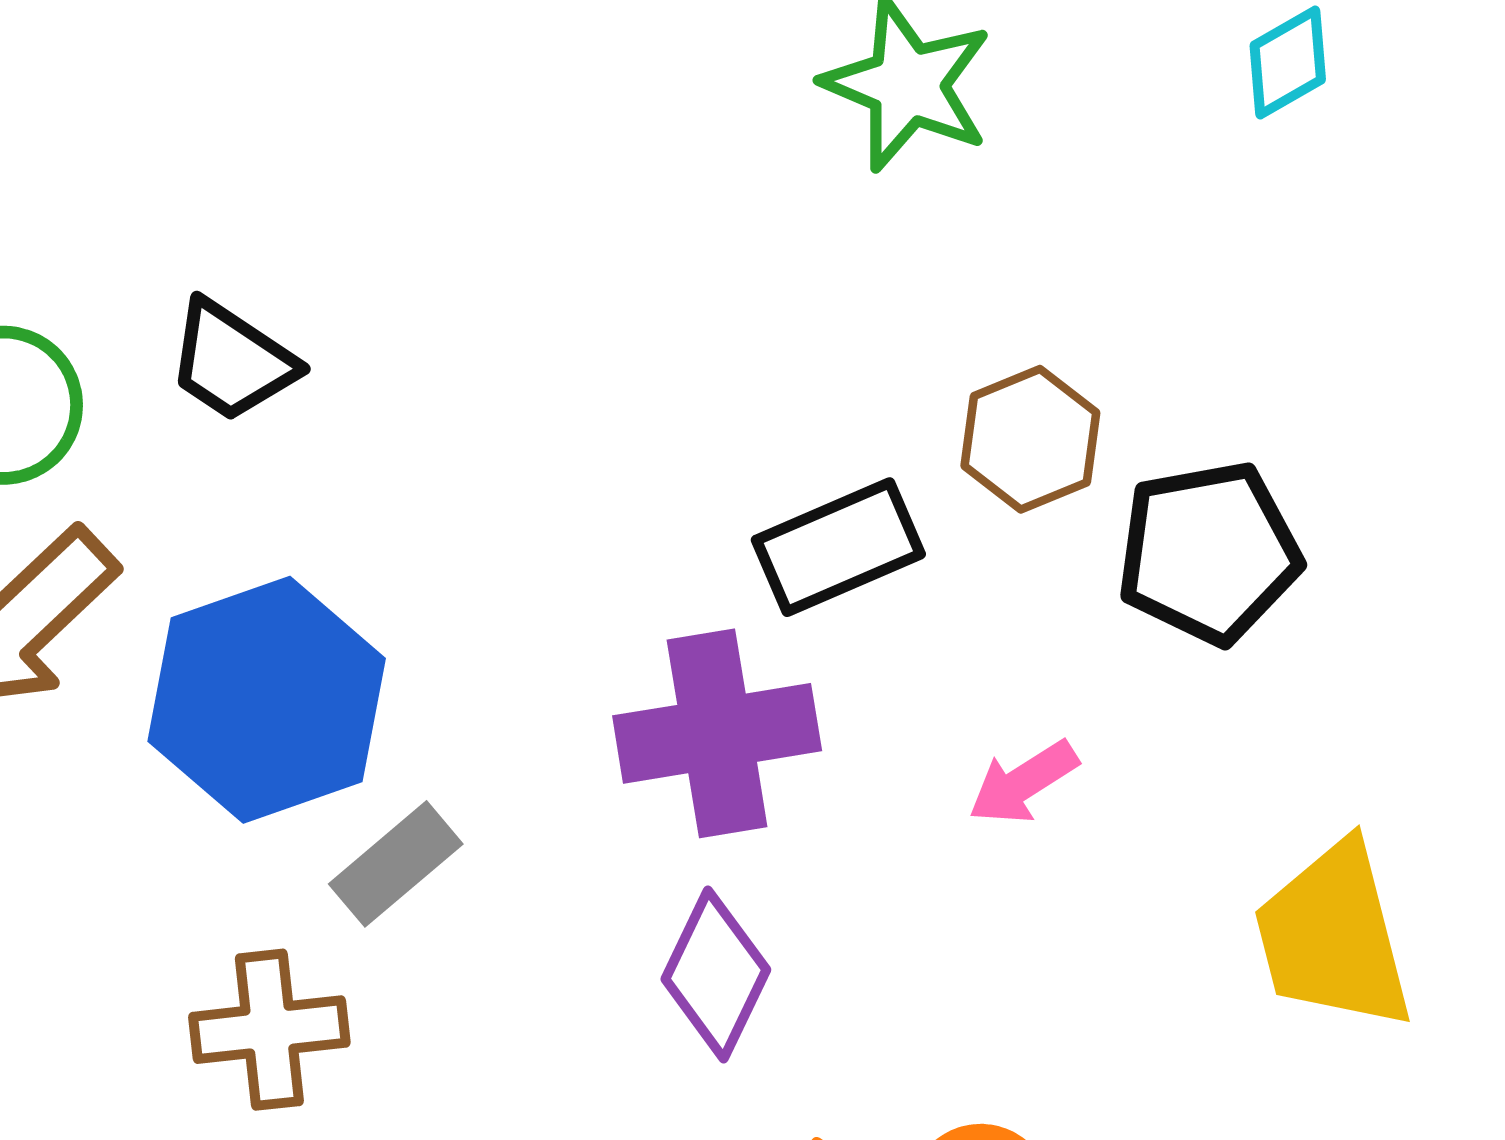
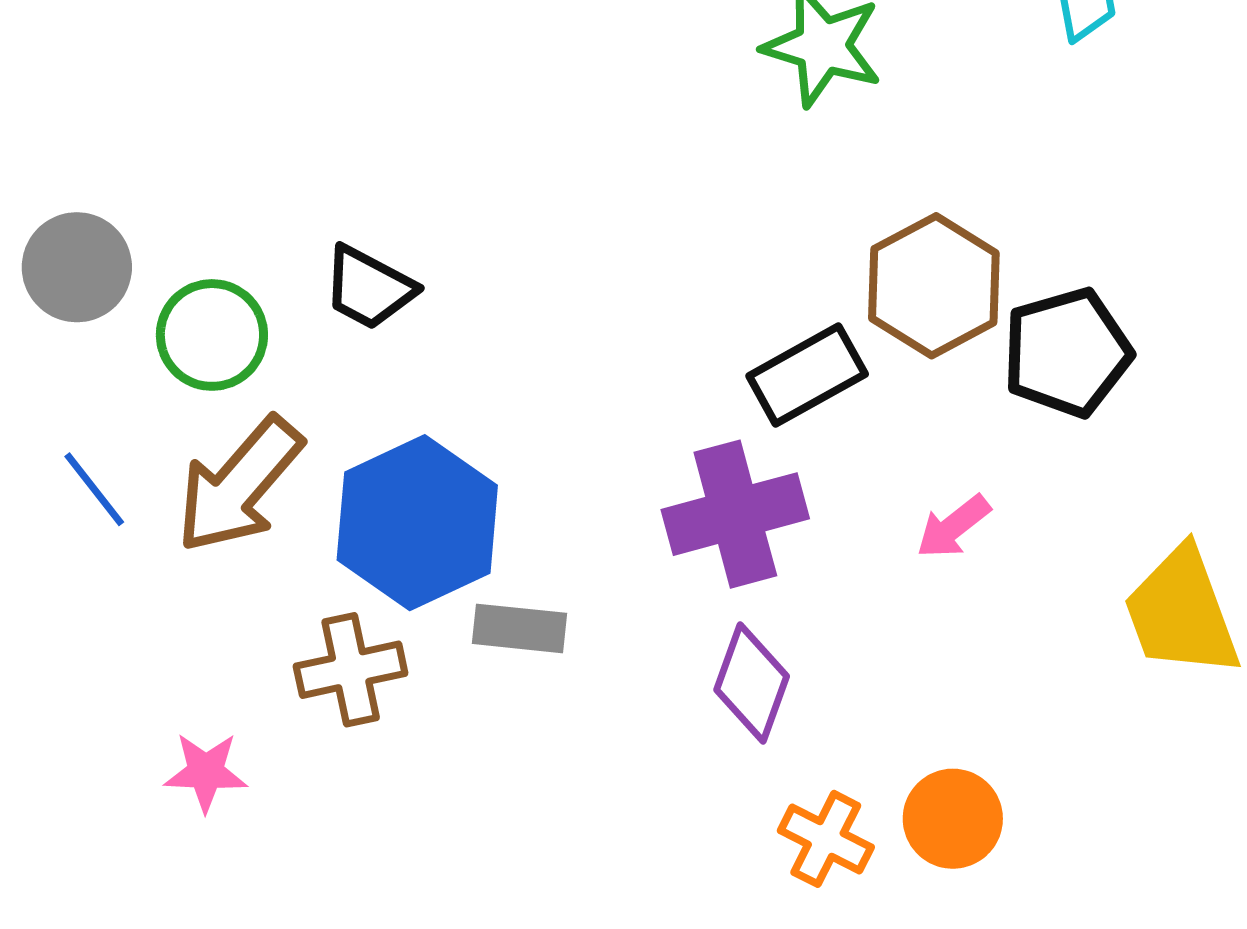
brown hexagon: (1030, 439) -> (934, 286), size x1.4
gray rectangle: (396, 864) -> (519, 628), turned 52
brown cross: (269, 1030) -> (351, 670), moved

